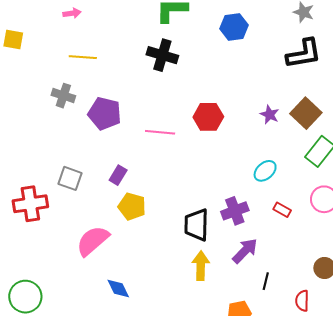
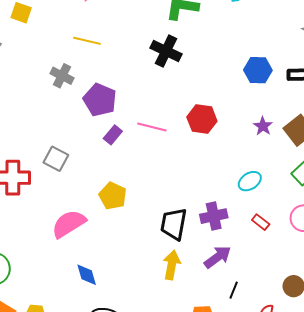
blue hexagon: (234, 27) -> (258, 70), moved
purple rectangle: (118, 175) -> (113, 135), moved

